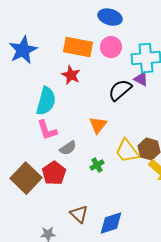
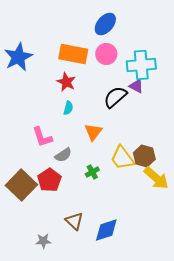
blue ellipse: (110, 17) -> (105, 24), turned -65
cyan semicircle: (46, 101) -> (68, 108), moved, size x0.5

